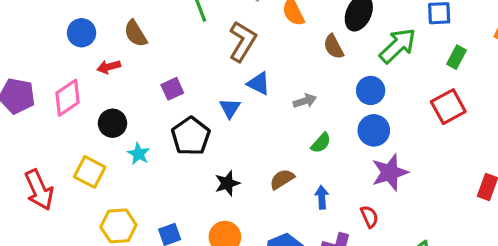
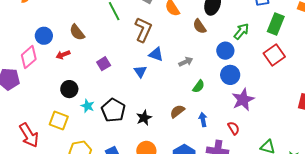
green arrow: (398, 46) -> (241, 31), moved, size x0.7
green rectangle: (456, 57) -> (276, 24), size x1.5
pink diamond: (68, 98) -> (29, 57), moved
black pentagon: (191, 136) -> (113, 110), moved

